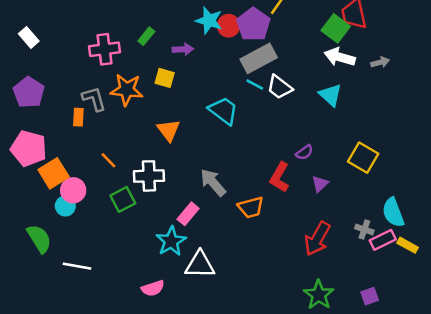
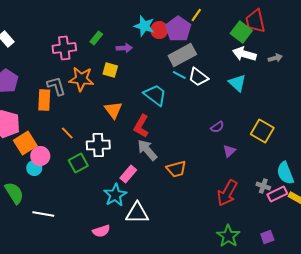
orange rectangle: (78, 117) -> (44, 100), size x1.5
red L-shape: (280, 177) -> (141, 126), moved

